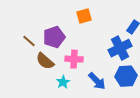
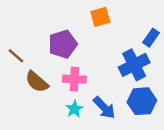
orange square: (84, 16) -> (100, 17), moved
purple pentagon: (54, 37) -> (63, 44), moved
cyan star: (63, 82) -> (74, 109), moved

